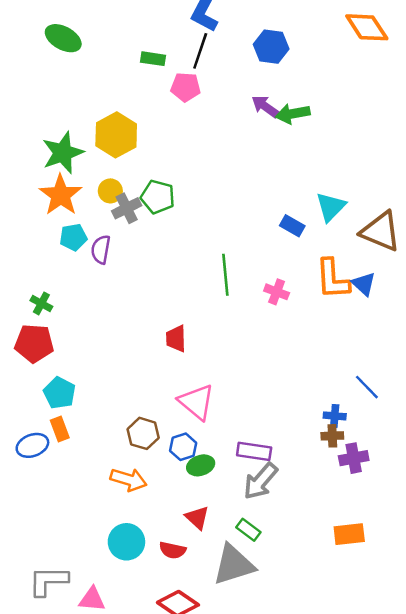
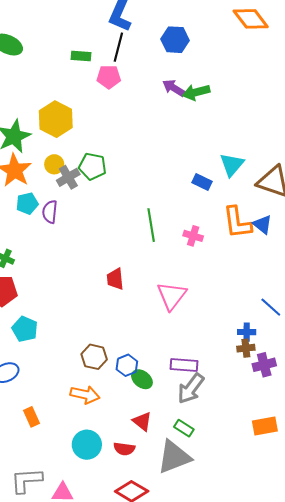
pink triangle: (196, 402) -> (172, 296), moved, turned 32
orange rectangle: (60, 429) -> (32, 417), moved
green ellipse: (201, 465) -> (142, 379), turned 60

